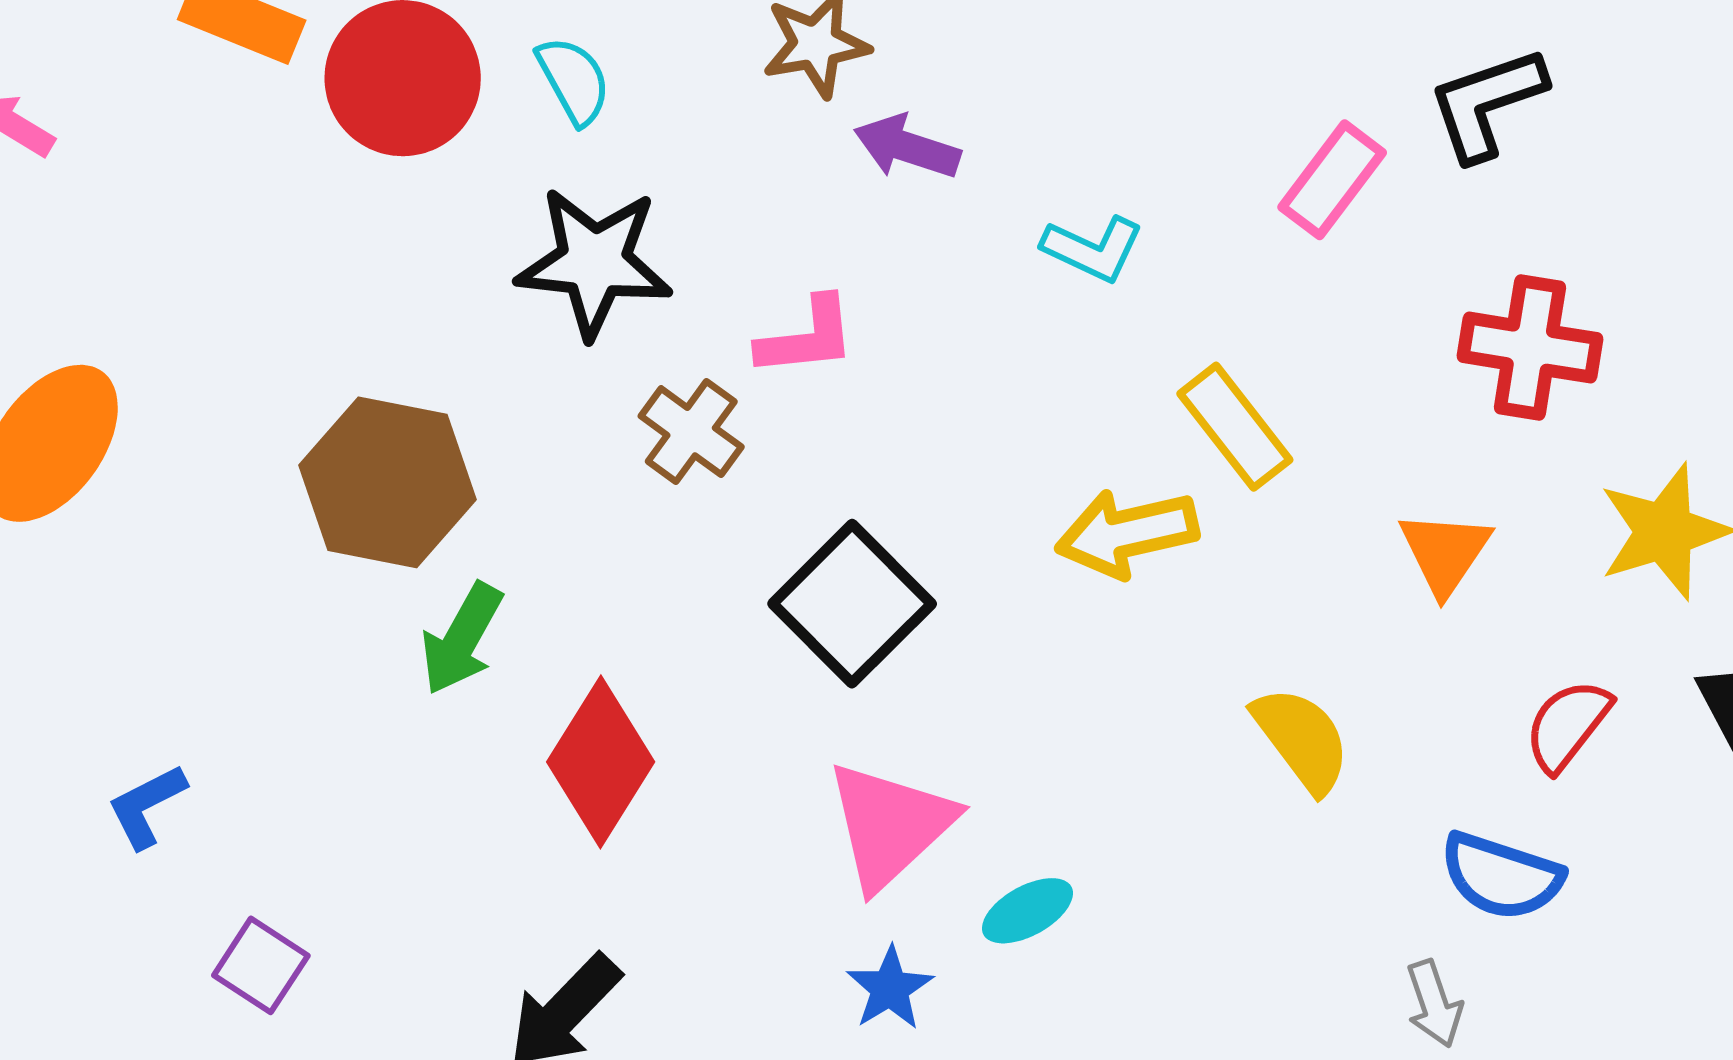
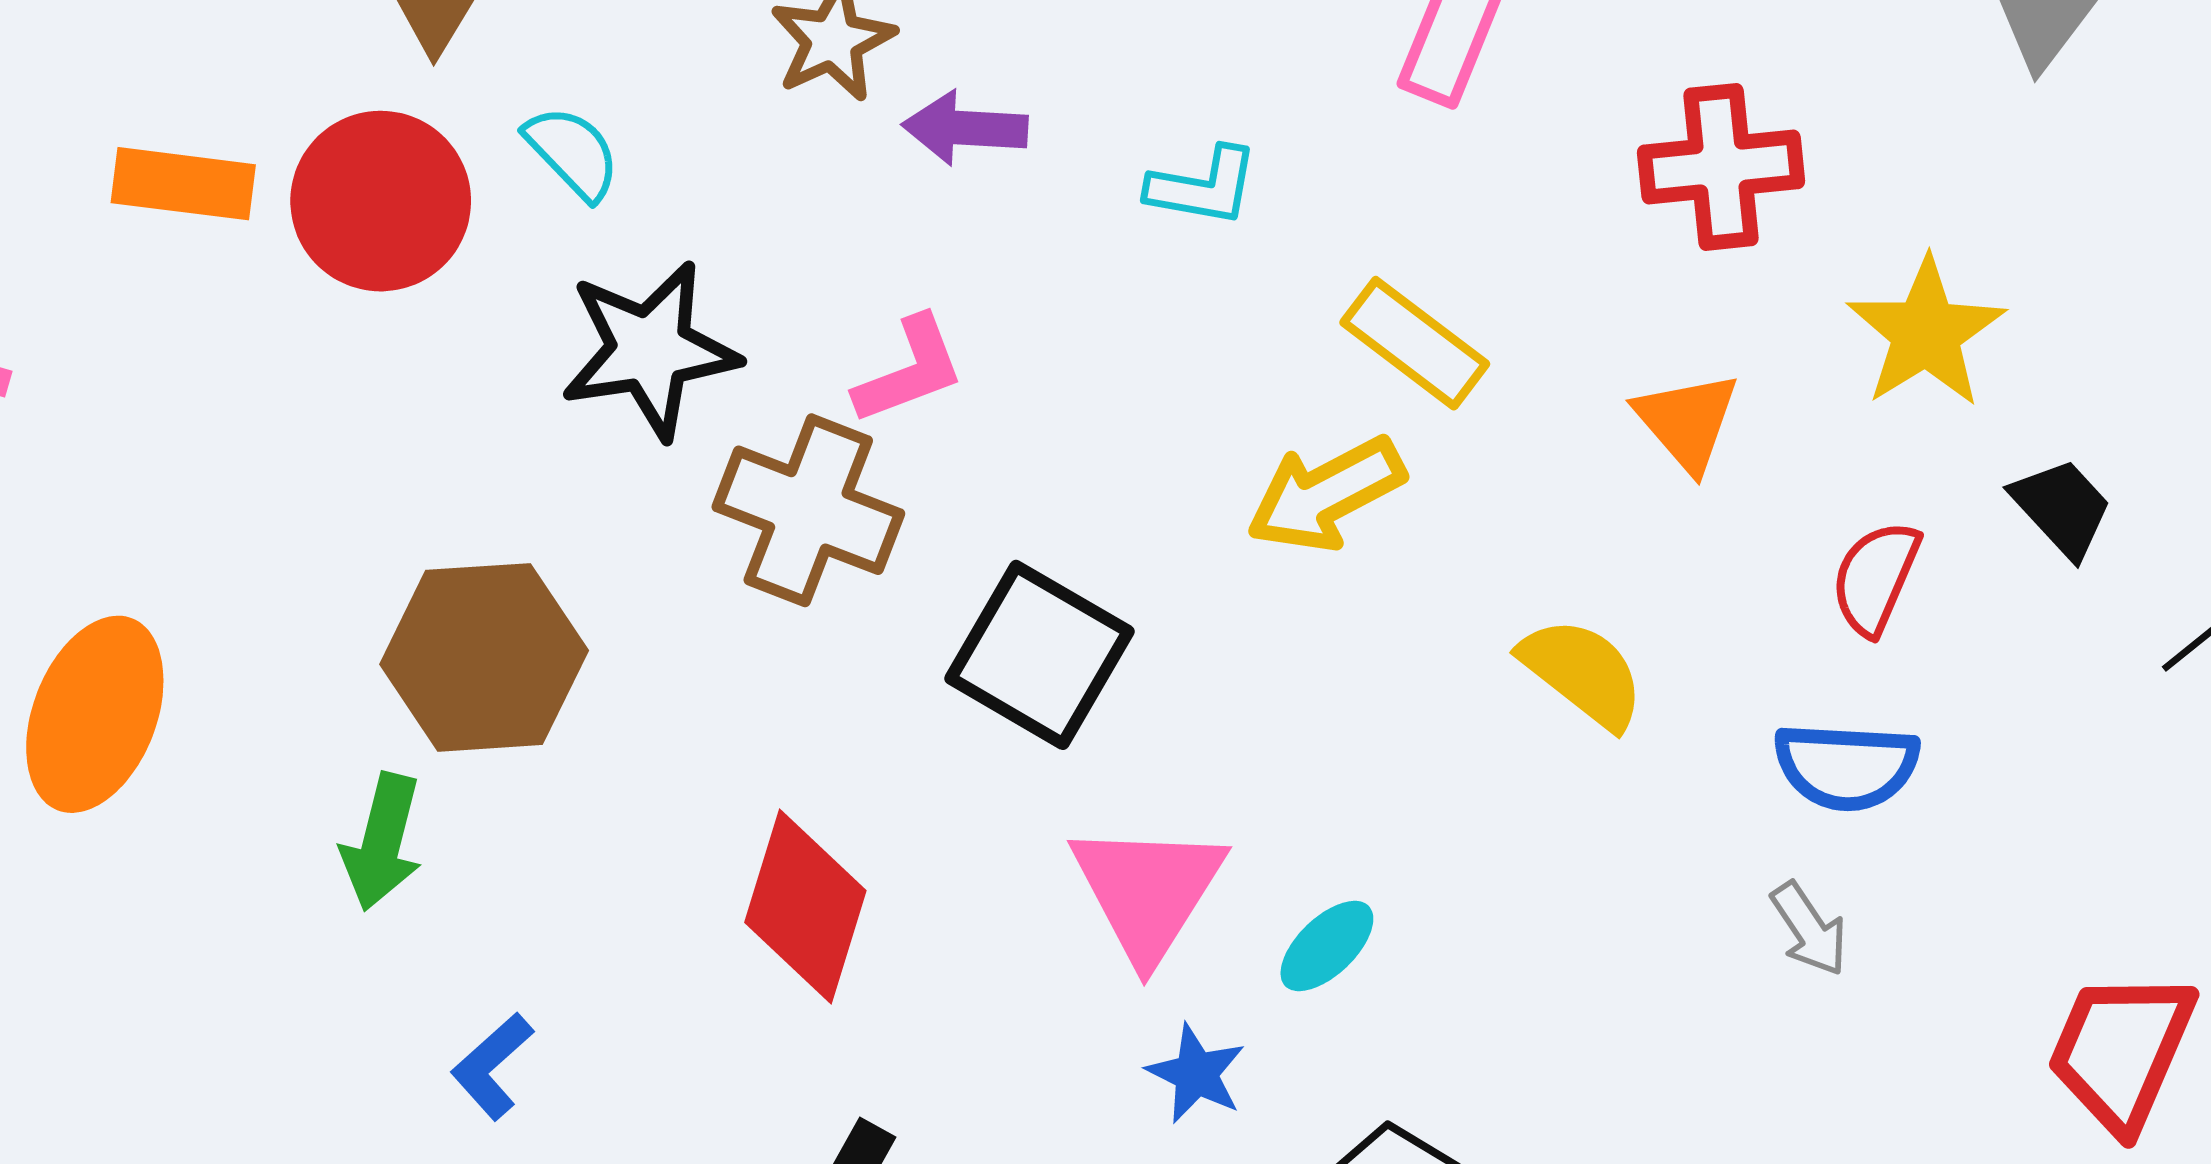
brown cross: (691, 432) -> (808, 510), size x1.5
green arrow: (462, 639) -> (382, 842), moved
blue L-shape: (147, 806) -> (492, 1066), moved

